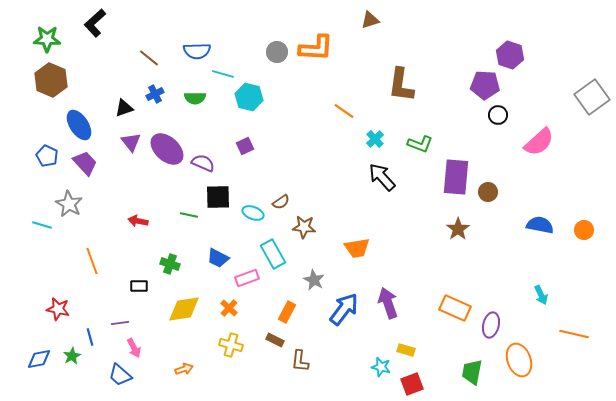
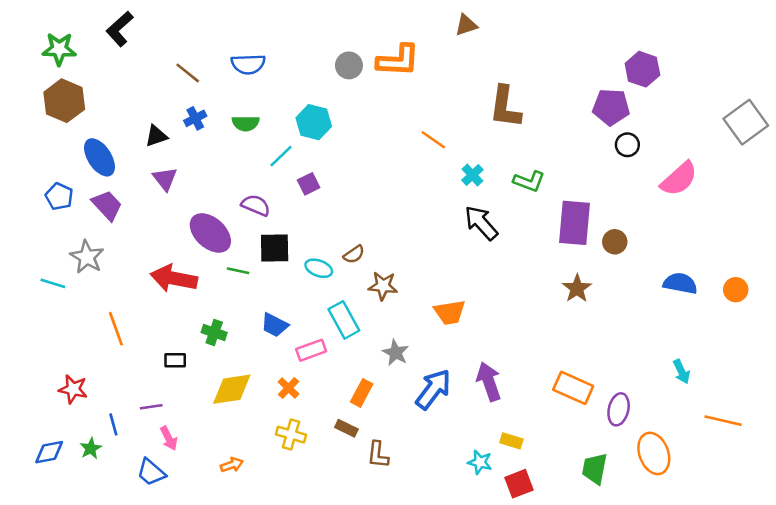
cyan line: (223, 74) -> (281, 156), moved, turned -60
purple ellipse: (167, 149) -> (210, 233), moved
red arrow: (138, 221) -> (174, 278), size x1.8

